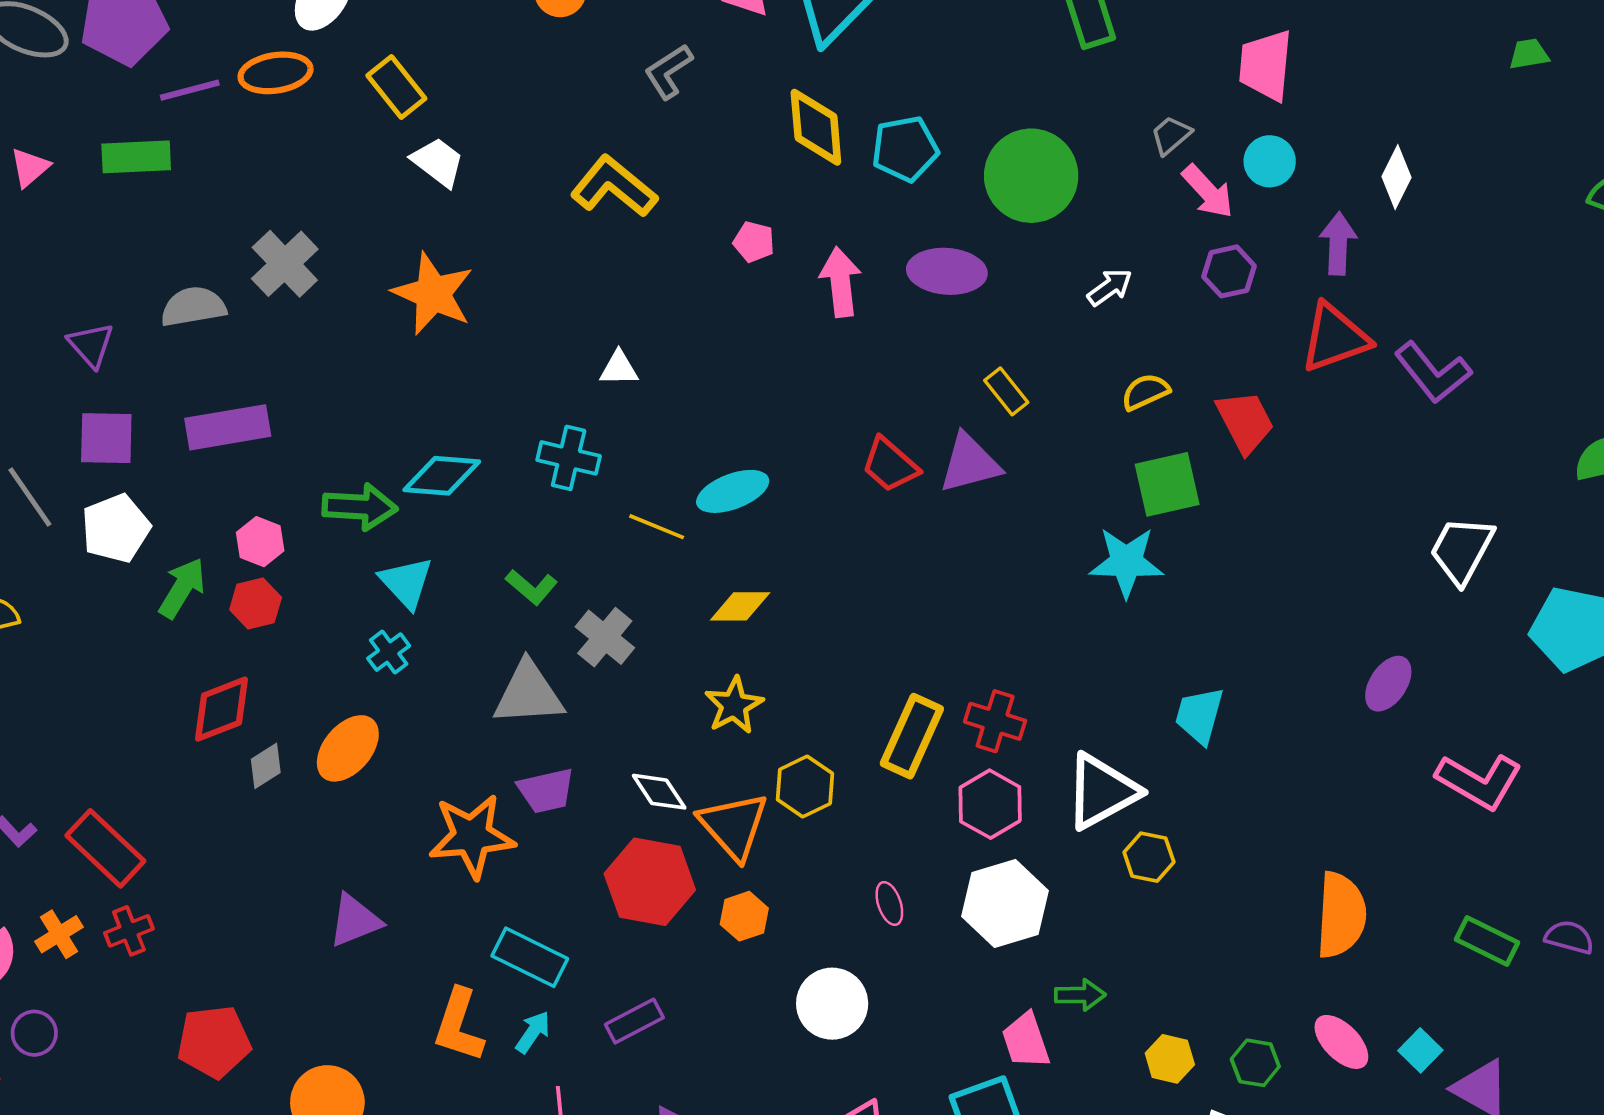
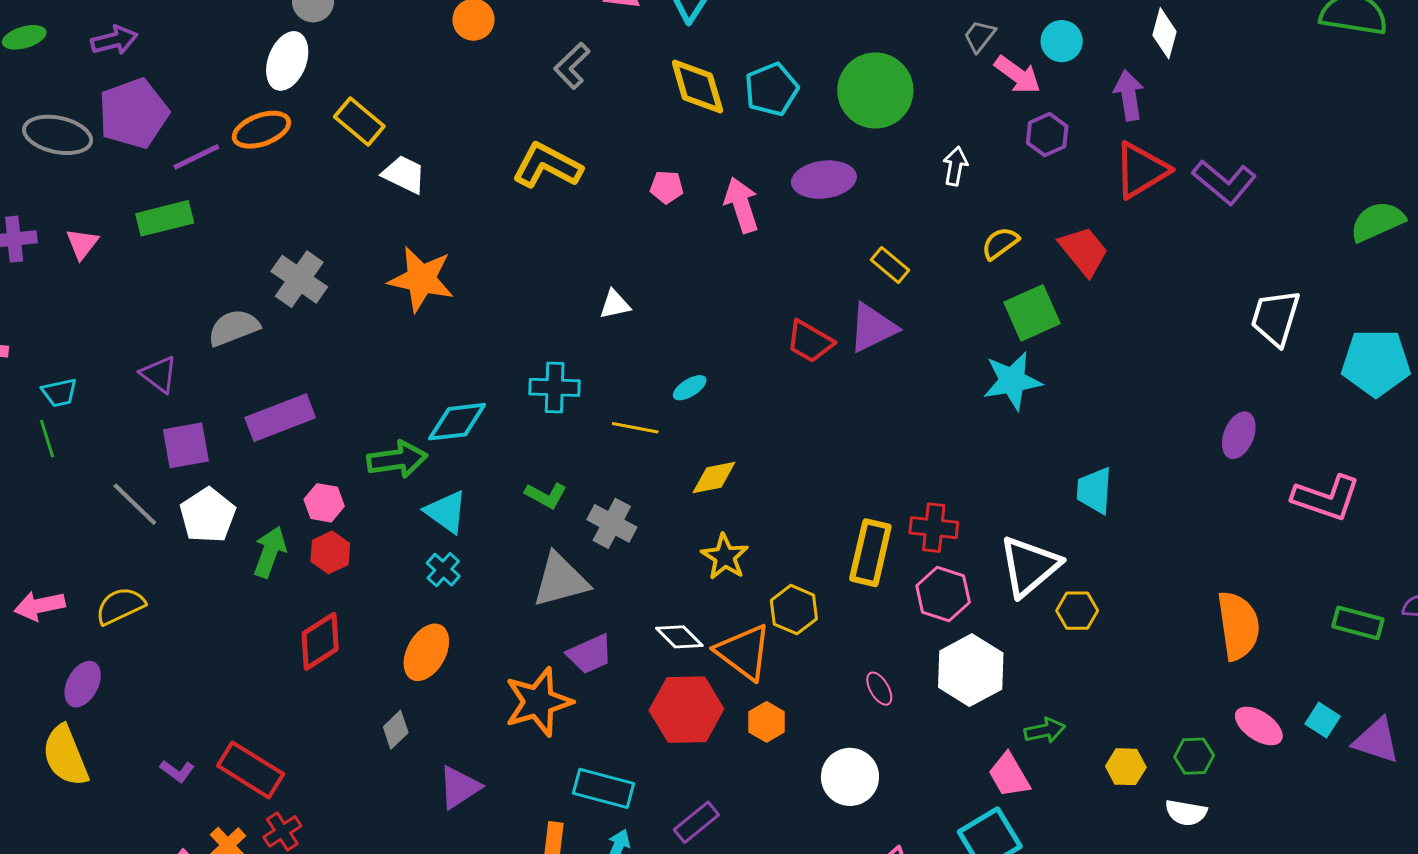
white arrow: (1110, 287) -> (955, 166), turned -33
white triangle: (619, 368) -> (615, 304), moved
cyan ellipse: (733, 491) -> (690, 388), size x0.6
gray diamond: (266, 766) -> (396, 730), moved

